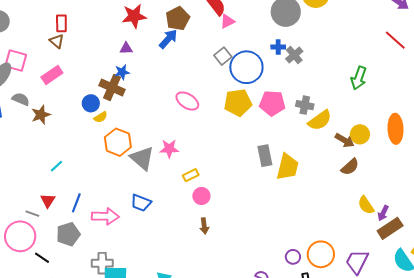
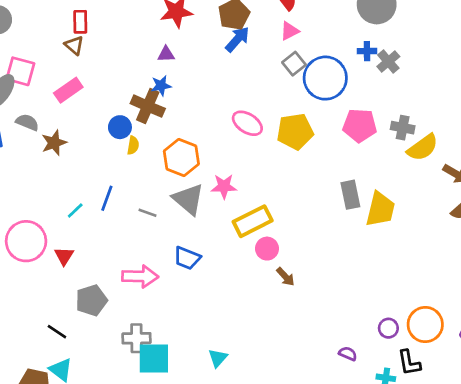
pink triangle: (227, 21) -> (290, 31), moved
blue arrow: (168, 39) -> (237, 39), moved
yellow pentagon: (238, 103) -> (295, 131), moved
yellow semicircle: (101, 117) -> (133, 145), turned -48
orange hexagon: (118, 142) -> (181, 158), moved
yellow rectangle: (191, 175) -> (253, 221), size x1.8
blue line: (76, 203) -> (107, 198), moved
gray line: (32, 214) -> (147, 213), moved
brown arrow: (204, 226) -> (285, 277), moved, turned -35
pink circle: (20, 236) -> (26, 241), moved

